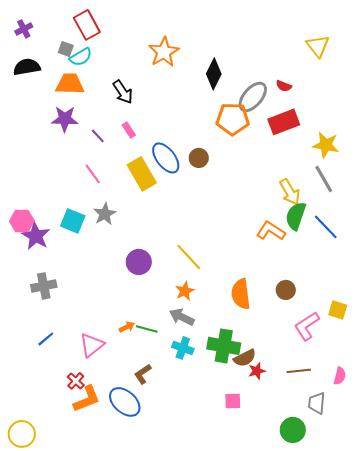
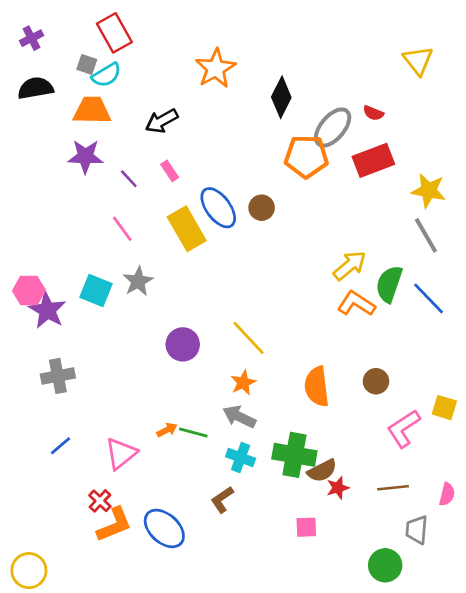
black arrow: (123, 92) -> (162, 121), turned 95
yellow arrow: (290, 192) -> (350, 266), moved, turned -100
brown L-shape: (143, 374) -> (222, 500), moved

